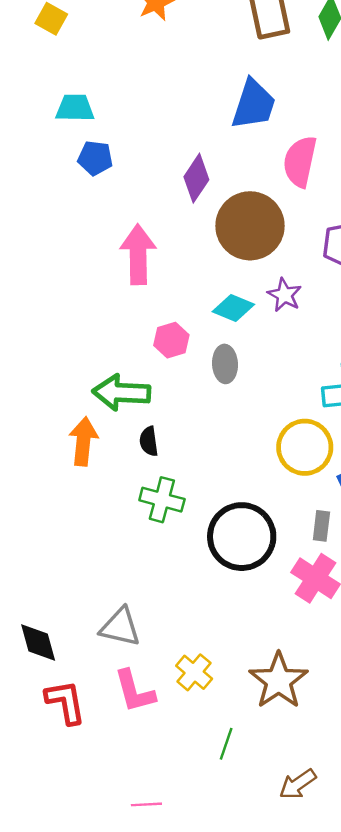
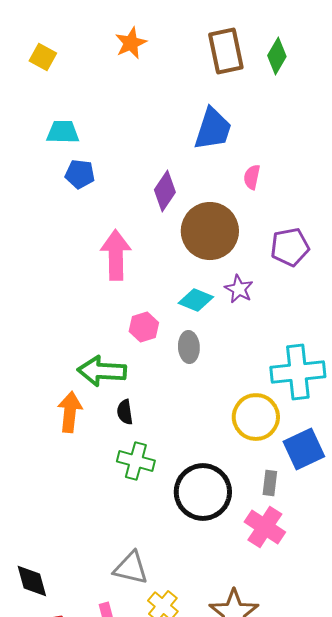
pink semicircle: (300, 162) -> (252, 177), size x0.6
gray triangle: (120, 627) -> (131, 568), moved

